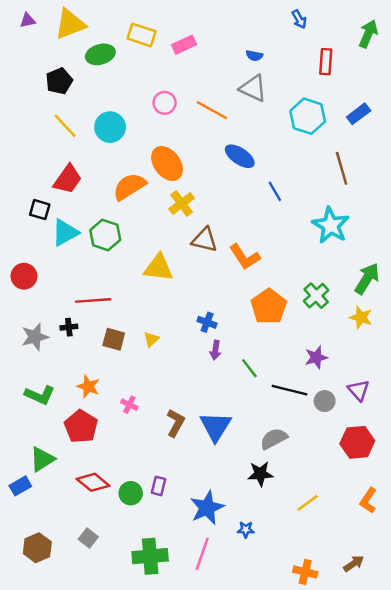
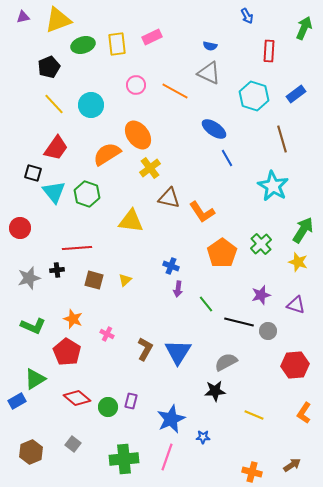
yellow rectangle: (142, 35) -> (117, 44), moved, turned 65
blue ellipse: (240, 156) -> (214, 129), moved
cyan triangle: (65, 233) -> (54, 192), turned -40
purple triangle: (359, 390) -> (296, 305), moved, turned -30
yellow line: (308, 503) -> (254, 415), turned 60

